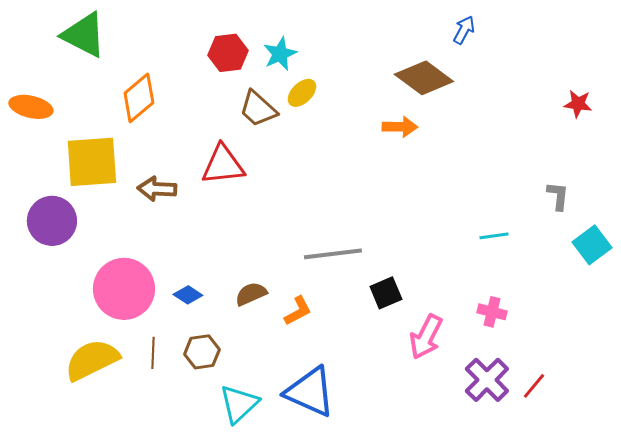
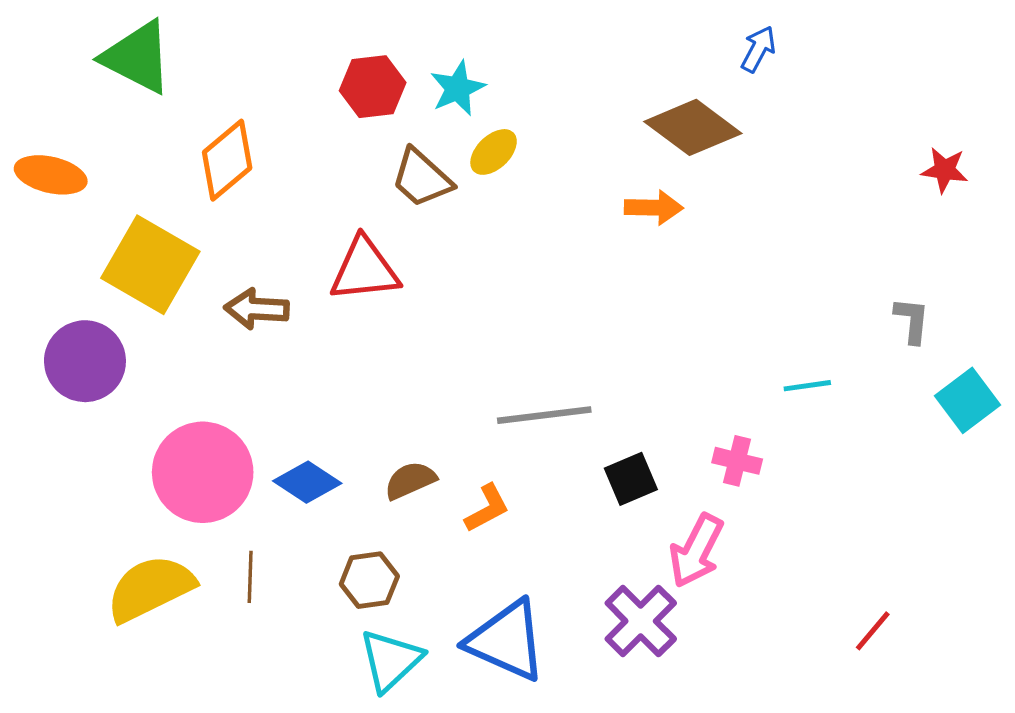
yellow square: (92, 162) -> (150, 265), turned 34
blue diamond: (188, 295) -> (307, 482), size x1.4
pink cross: (492, 312) -> (737, 461), moved
brown hexagon: (202, 352) -> (369, 580), moved
purple cross: (487, 380) -> (641, 621), moved

